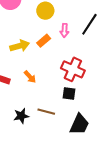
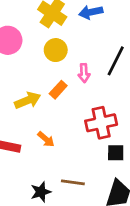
red cross: (73, 69) -> (101, 123), turned -30
black square: (69, 93) -> (116, 153), moved

